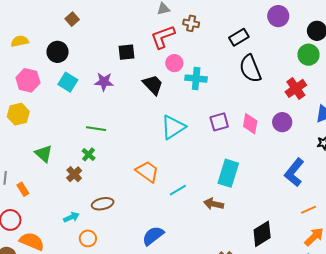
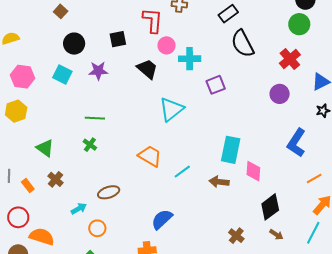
red L-shape: (163, 37) -> (153, 20), turned 120
black circle: (58, 52) -> (74, 44), moved
purple square: (219, 122) -> (216, 85), moved
pink diamond: (250, 124) -> (253, 171), moved
brown cross: (74, 174) -> (55, 179), moved

